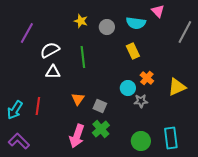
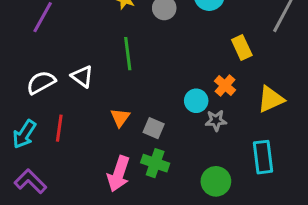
white semicircle: (50, 50) -> (41, 83), moved
yellow rectangle: (133, 51) -> (242, 48), moved
white triangle: (53, 72) -> (82, 76), turned 35
green cross: (101, 129) -> (155, 163), turned -30
cyan rectangle: (171, 138) -> (263, 157), moved

